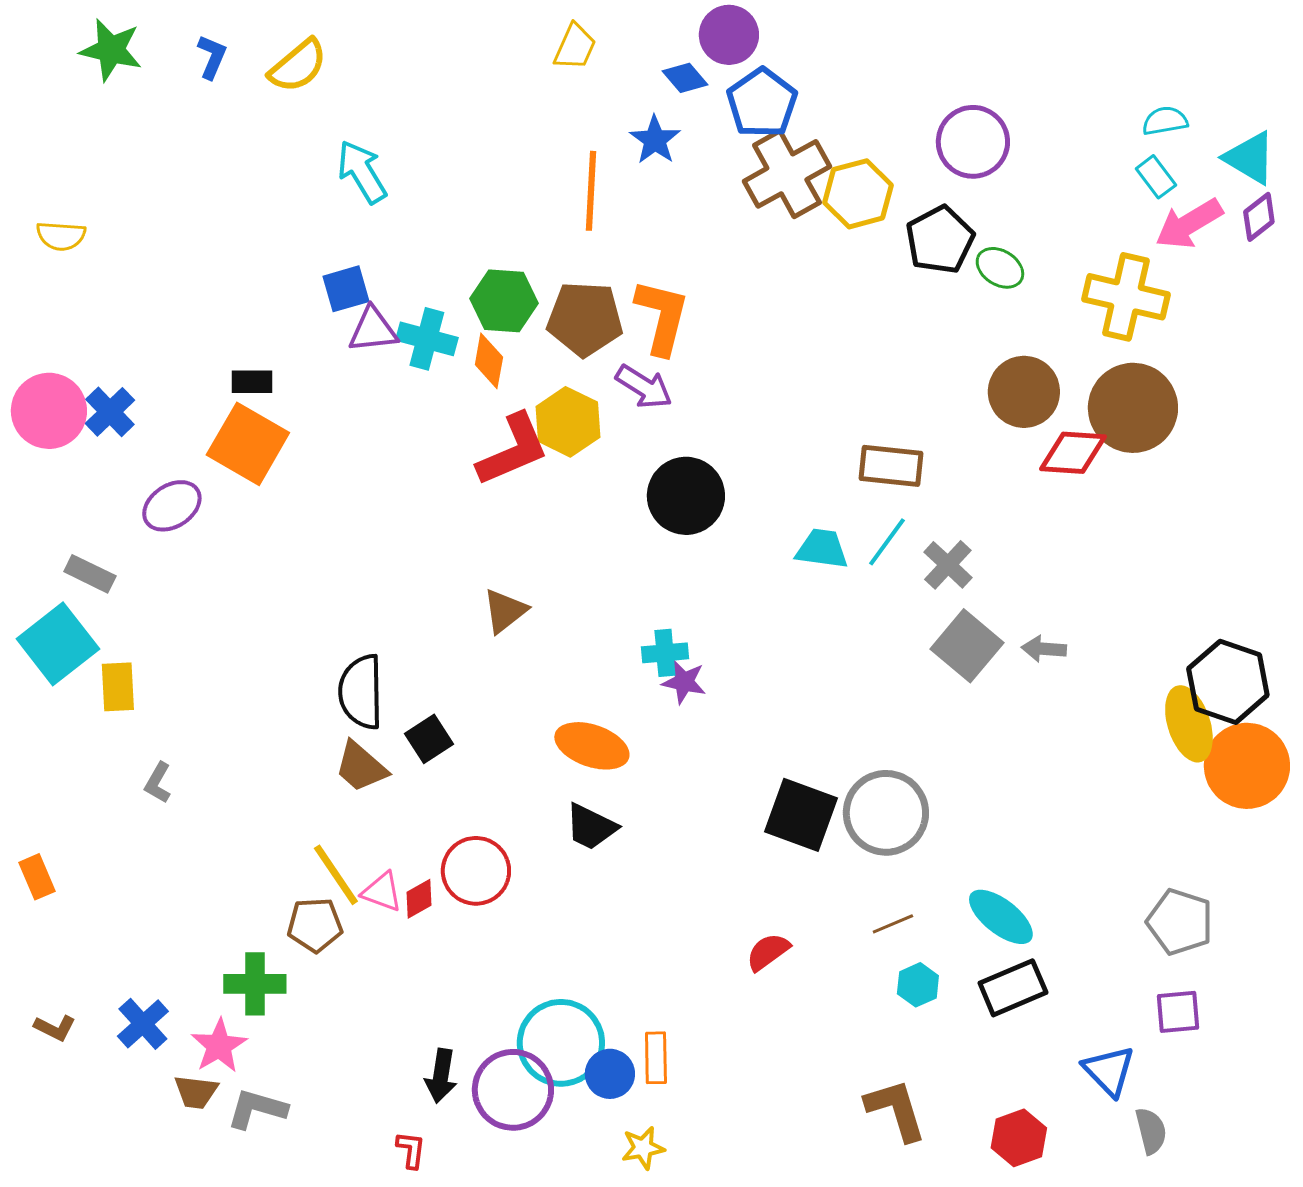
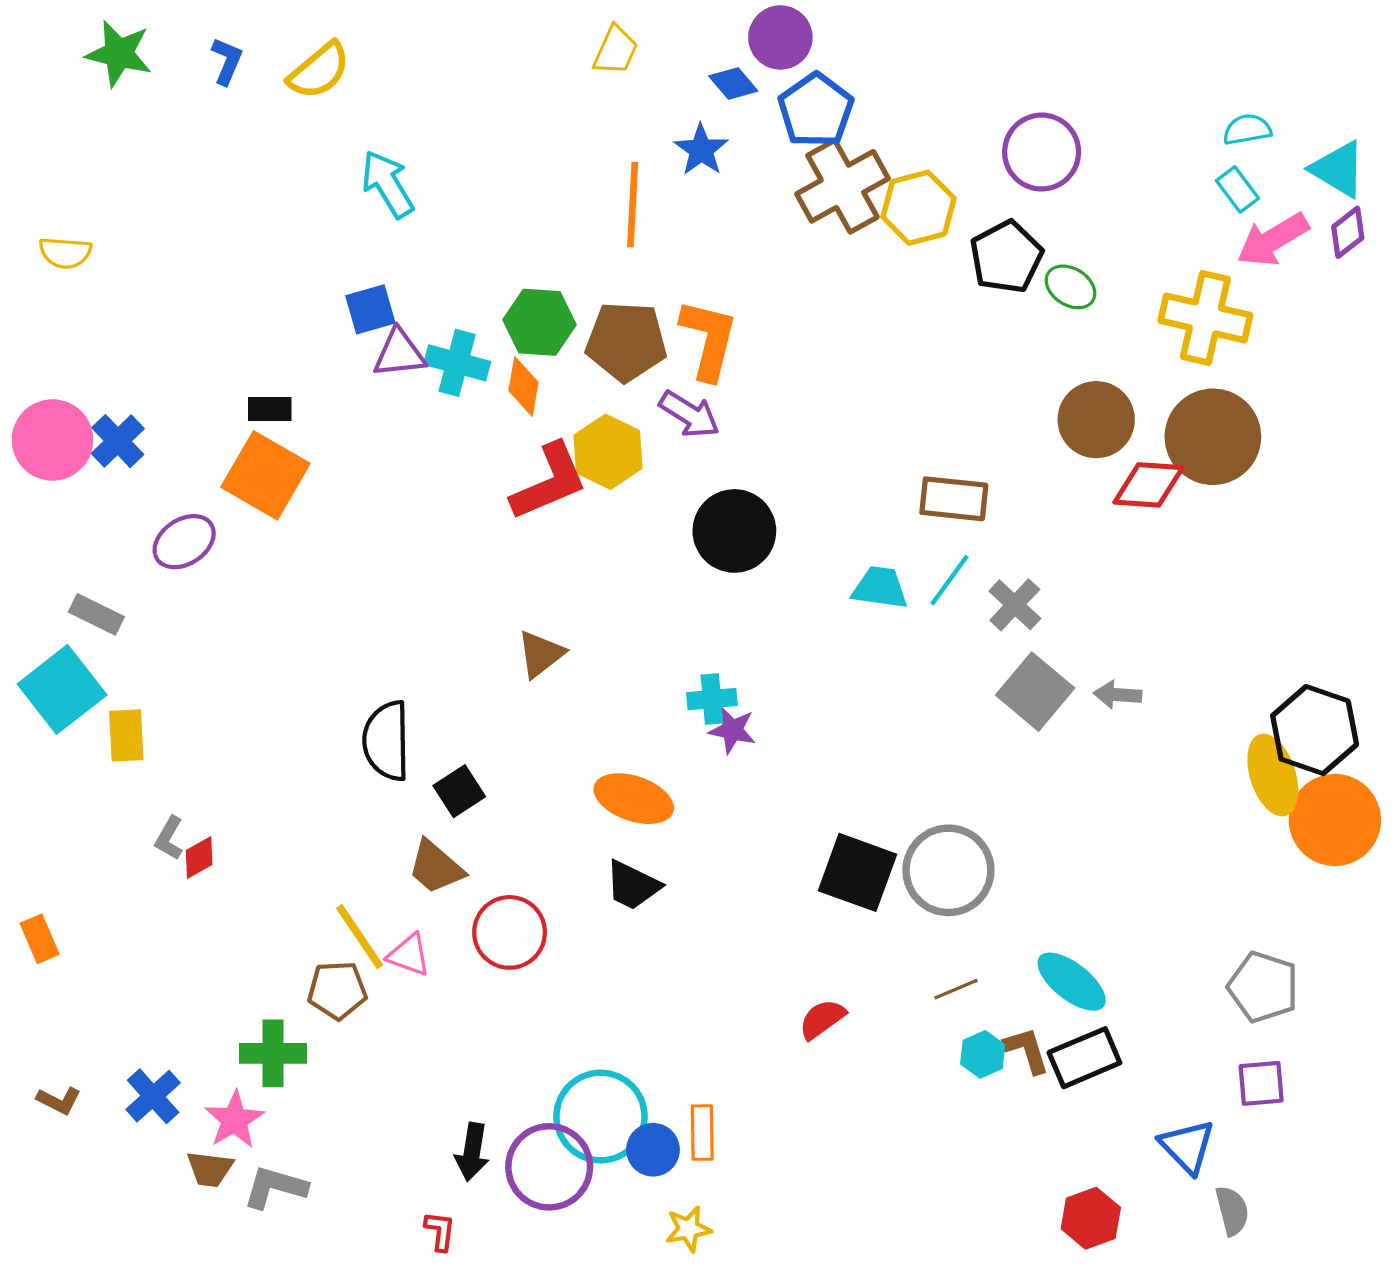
brown trapezoid: (361, 767) -> (436, 867), moved
red diamond: (419, 899) -> (199, 857), moved
brown L-shape: (896, 1110) -> (1027, 1050), moved, size x0.7

